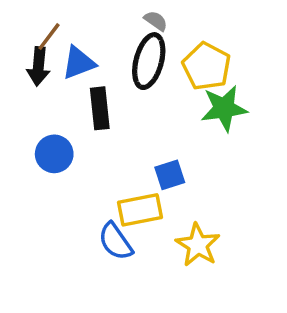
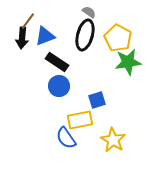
black rectangle: (100, 108) -> (57, 62), turned -50
blue circle: (54, 154) -> (59, 86), moved

